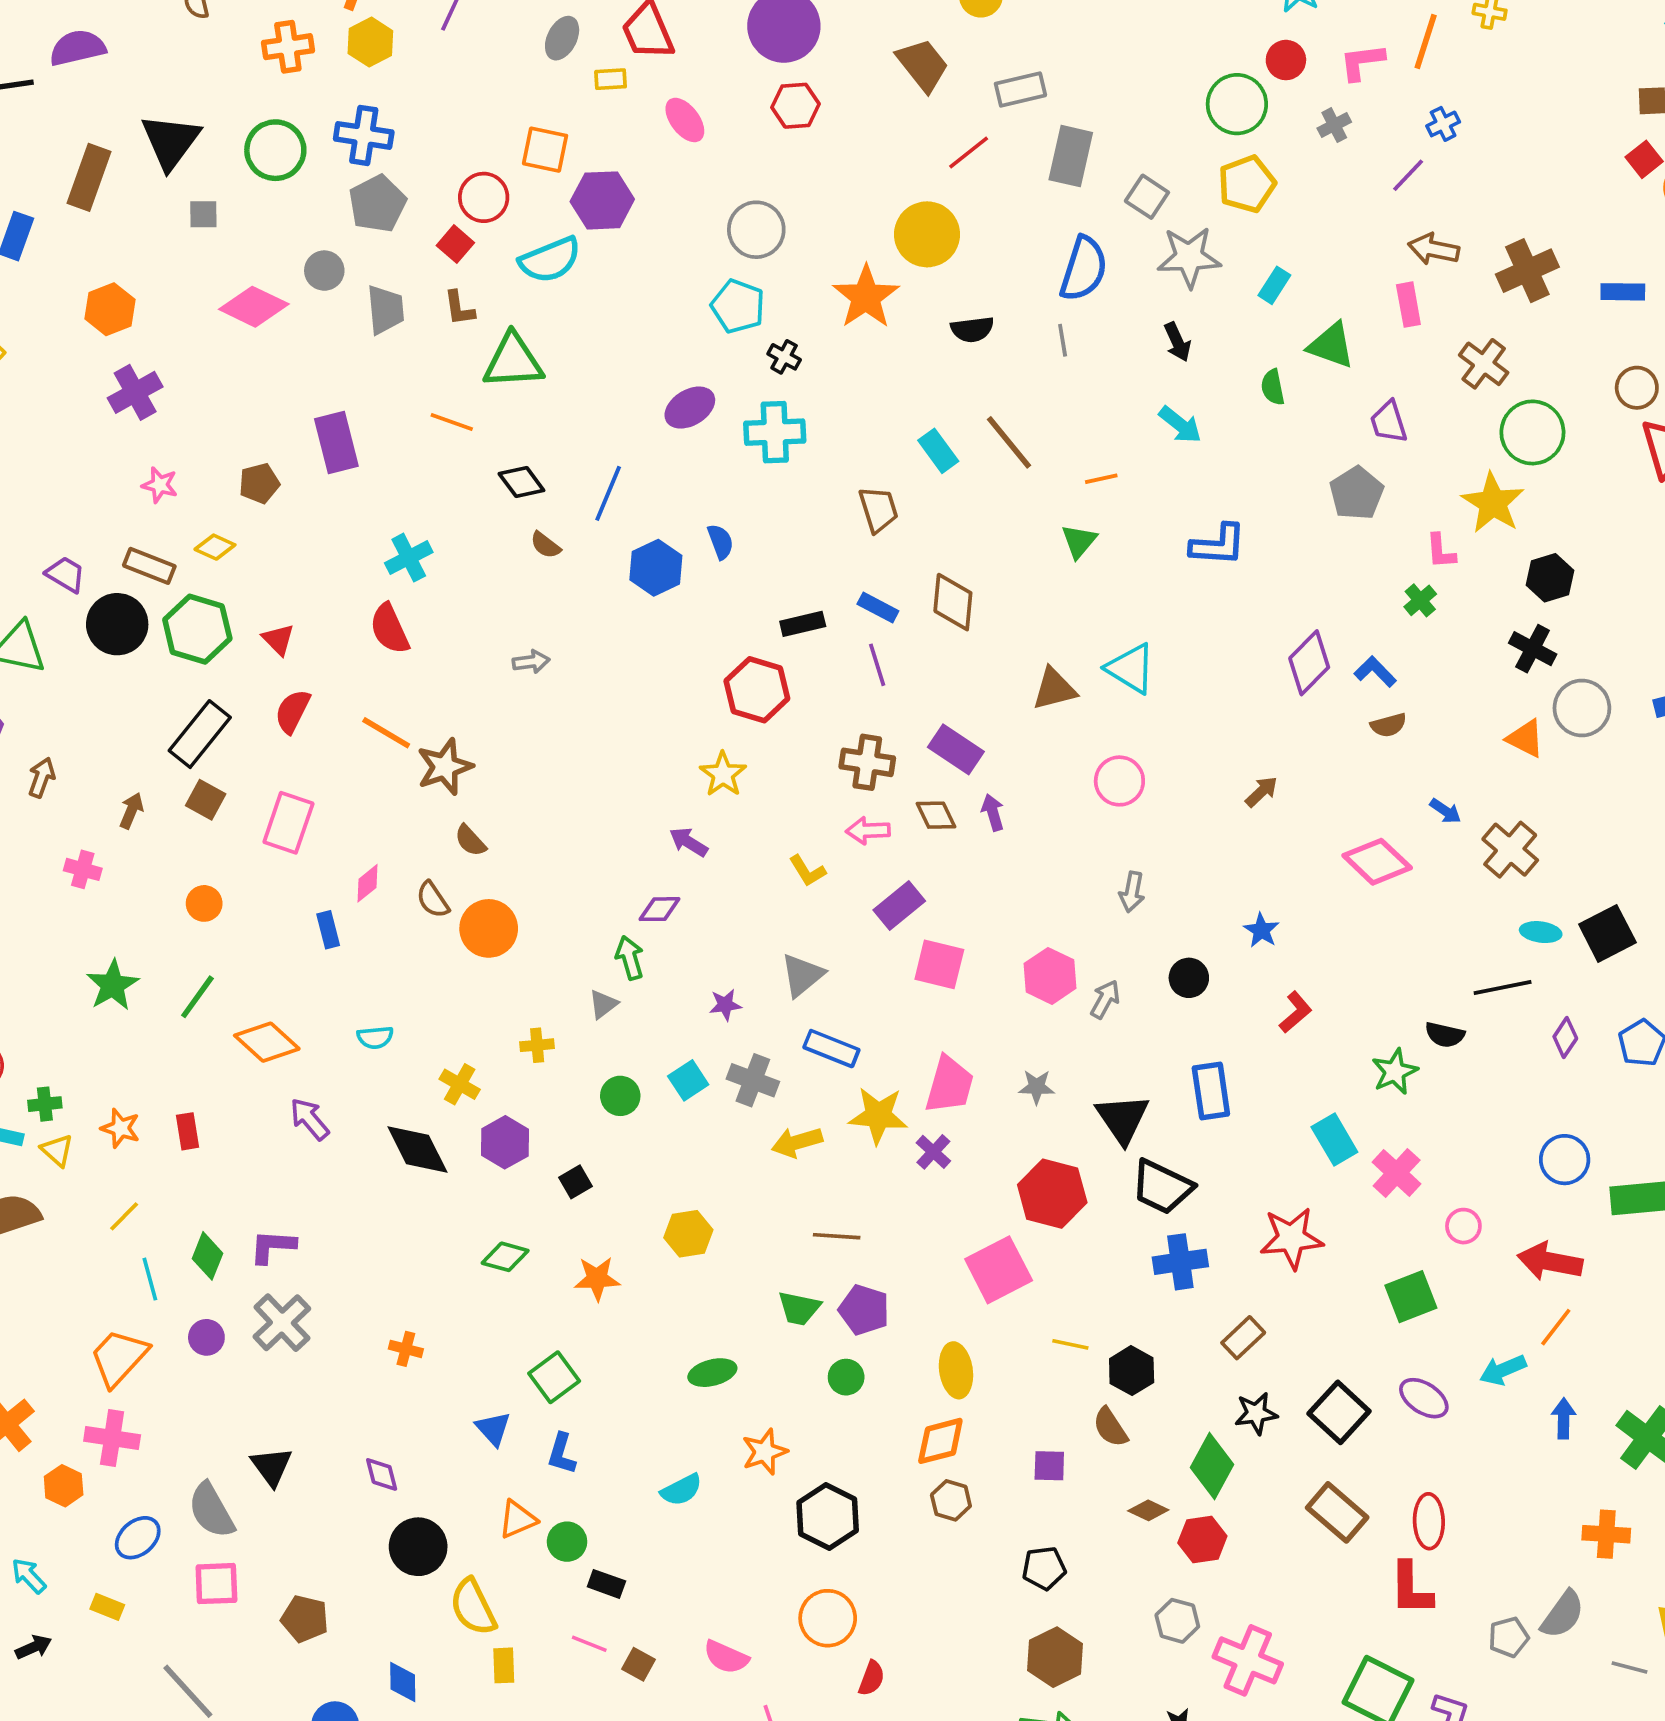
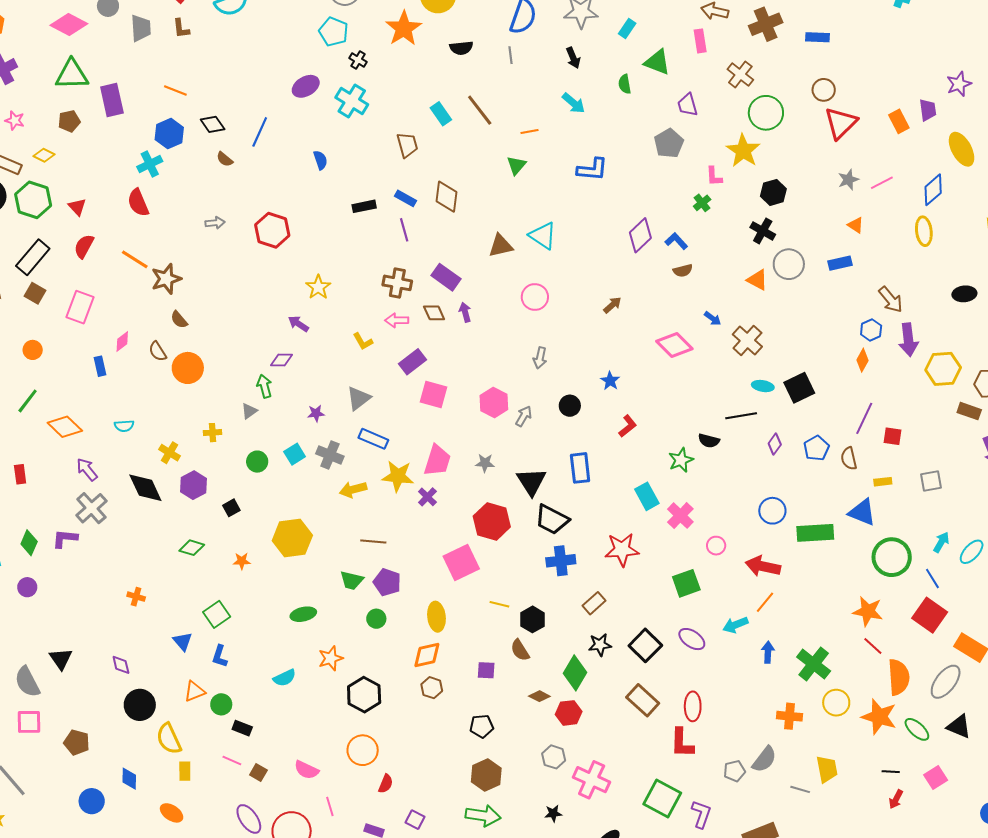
green triangle: (513, 361) -> (72, 75), moved
cyan cross: (775, 432) -> (352, 101), turned 32
blue hexagon: (656, 568) -> (169, 134), moved
red hexagon: (757, 690) -> (272, 230), moved
yellow hexagon: (688, 1234) -> (292, 538), size x1.5
orange star: (597, 1279) -> (242, 561), size x0.7
gray cross: (282, 1323) -> (91, 508), moved

